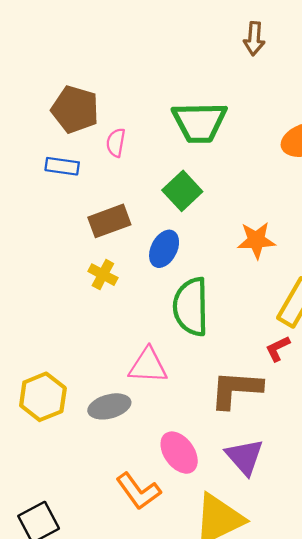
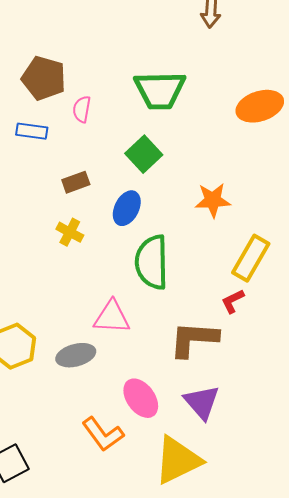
brown rectangle: (109, 221) -> (76, 182), size x0.7

